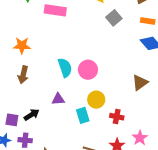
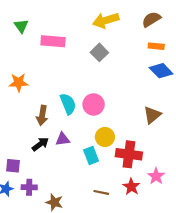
gray square: (114, 18) -> (99, 52), moved
brown arrow: (23, 75) -> (42, 115), moved
black arrow: (32, 115) -> (40, 144), moved
red cross: (117, 117) -> (129, 154), size x1.6

